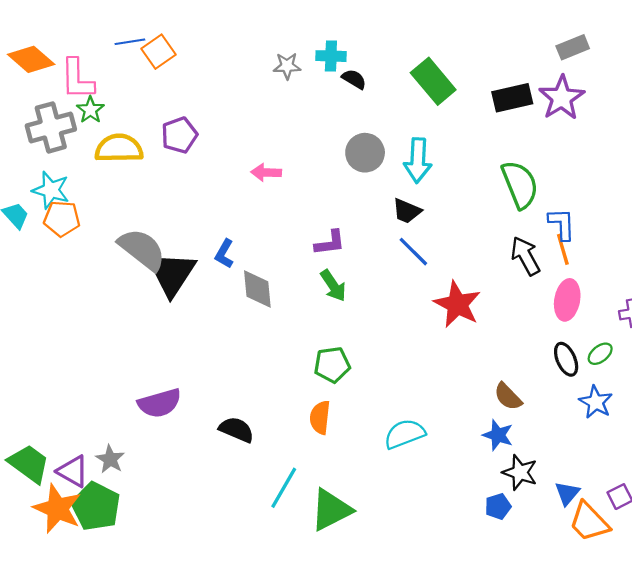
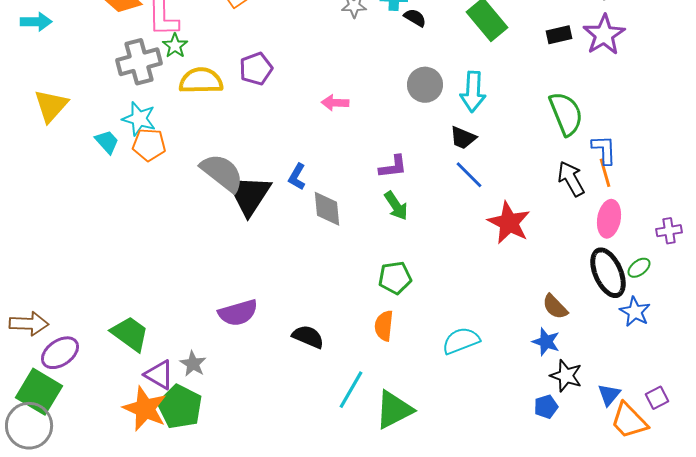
black rectangle: (512, 98) -> (559, 35), size x0.7
black ellipse: (566, 359) -> (608, 273), size x1.6
green trapezoid: (29, 464) -> (130, 334), moved

